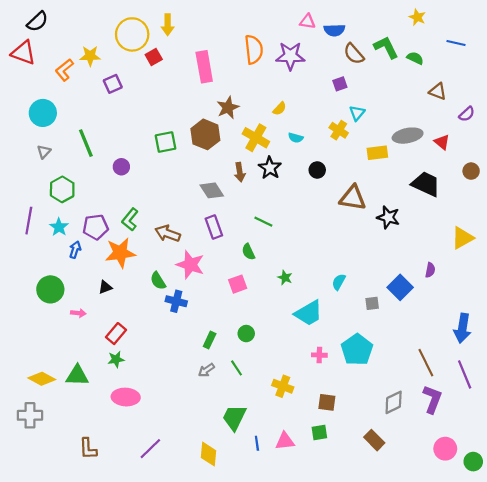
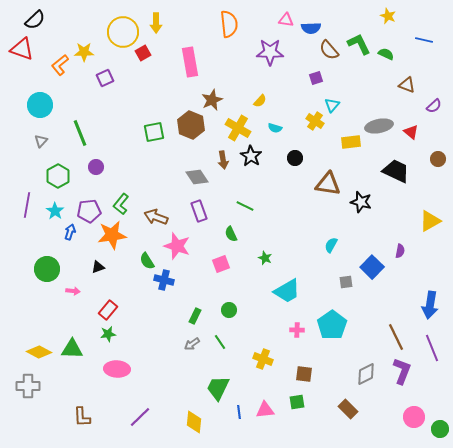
orange semicircle: (254, 49) -> (229, 24), moved
purple circle: (121, 167) -> (96, 167), moved
cyan semicircle: (339, 282) -> (331, 245), moved

